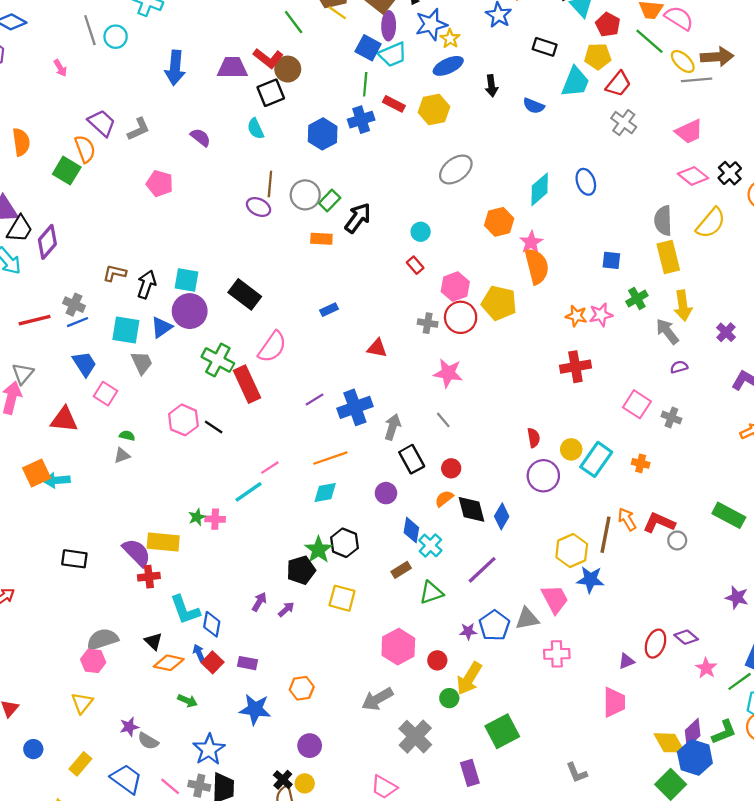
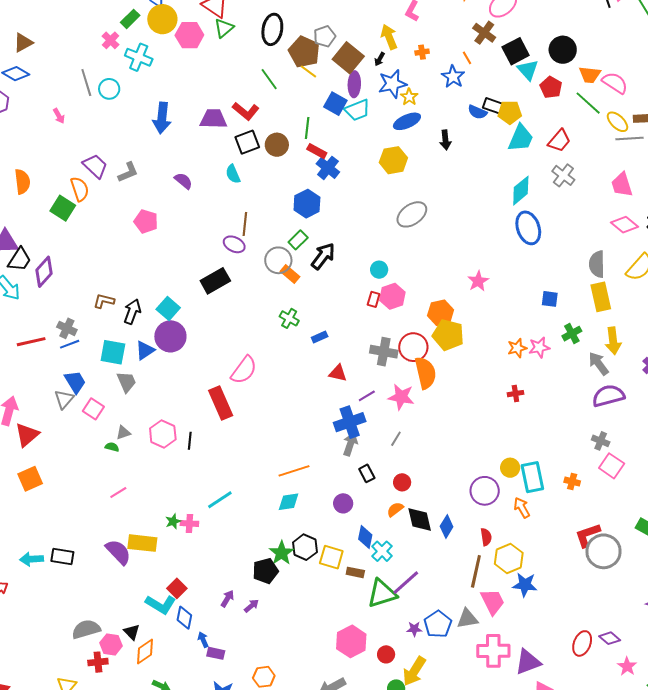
yellow pentagon: (598, 56) -> (510, 112), moved
brown circle: (288, 69) -> (277, 145), moved
green line: (365, 84) -> (307, 128), moved
red rectangle: (394, 104) -> (317, 151), moved
blue semicircle: (534, 106) -> (477, 112), moved
blue cross: (361, 120) -> (328, 168), turned -35
pink trapezoid: (689, 131) -> (622, 185), turned 96
blue hexagon: (323, 134) -> (307, 204), moved
blue ellipse: (586, 182) -> (528, 228), size x1.4
cyan diamond: (540, 189) -> (521, 191), moved
gray circle: (305, 195) -> (278, 260), moved
orange hexagon: (499, 222) -> (441, 313), moved
orange rectangle: (321, 239) -> (290, 274), turned 36
red rectangle: (415, 265) -> (374, 299), turned 56
orange semicircle: (537, 266) -> (425, 373), moved
cyan square: (186, 280) -> (168, 308), turned 30
pink hexagon: (455, 287) -> (392, 296), moved
black rectangle: (245, 294) -> (215, 281), moved, turned -68
blue rectangle: (329, 310) -> (320, 337), moved
orange star: (576, 316) -> (517, 348), turned -30
gray cross: (428, 323) -> (384, 352), size x1.5
green cross: (218, 360) -> (289, 318), moved, size x0.7
red cross: (575, 367) -> (515, 394), size x0.6
purple semicircle: (679, 367) -> (608, 396), size x2.0
gray triangle: (23, 374) -> (64, 399), moved
purple line: (314, 400) -> (367, 396), moved
pink square: (637, 404) -> (612, 466), moved
blue cross: (355, 407) -> (350, 422), moved
red triangle: (64, 420) -> (27, 435), moved, turned -48
gray line: (443, 420) -> (396, 439), turned 70
black line: (214, 427) -> (190, 441), turned 60
red semicircle: (534, 438) -> (486, 537), moved
gray triangle: (122, 455) -> (123, 433), moved
black rectangle: (412, 459) -> (367, 473), size x0.7
cyan rectangle: (596, 459) -> (532, 477), turned -48
pink line: (270, 468) -> (118, 493), moved
cyan arrow: (57, 480) -> (32, 559), moved
orange arrow: (627, 519) -> (522, 508), moved
red L-shape: (659, 523) -> (587, 535), turned -44
brown line: (606, 535) -> (476, 571), moved
gray circle: (677, 540) -> (604, 551), size x2.0
brown rectangle: (401, 570) -> (355, 572), turned 42
purple line: (482, 570) -> (406, 583), moved
red cross: (149, 577) -> (98, 662), moved
green triangle: (431, 593) -> (382, 593), size x1.4
yellow square: (342, 598) -> (331, 557), moved
cyan L-shape: (185, 610) -> (161, 604), turned -40
blue arrow: (199, 653) -> (203, 640), moved
pink cross: (557, 654) -> (493, 651), size x1.4
pink hexagon: (93, 661) -> (111, 644), moved
purple triangle: (626, 661) -> (528, 662), moved, size x1.8
red square: (213, 662) -> (177, 588), moved
orange diamond: (169, 663) -> (145, 652), turned -48

